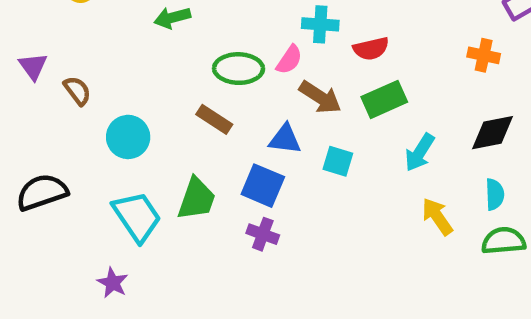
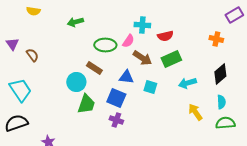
black diamond: (492, 133) -> (220, 74), turned -30
cyan circle: (128, 137) -> (76, 82), moved
cyan arrow: (420, 152) -> (187, 83), turned 42
black semicircle: (42, 192) -> (16, 123), moved
cyan trapezoid: (137, 217) -> (20, 90), moved

